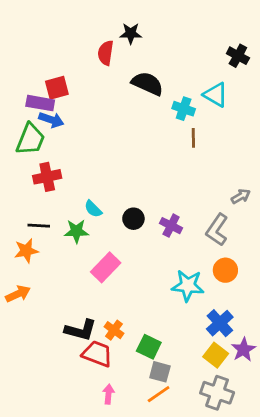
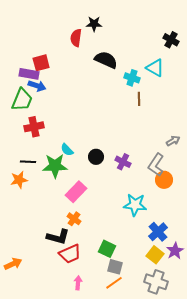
green star: (76, 231) -> (55, 166), size x1.4
orange circle: (225, 270) -> (164, 180), moved
orange arrow: (18, 294) -> (13, 264), moved
orange cross: (114, 330) -> (74, 219), moved
red trapezoid: (97, 354) -> (70, 254), turned 135

